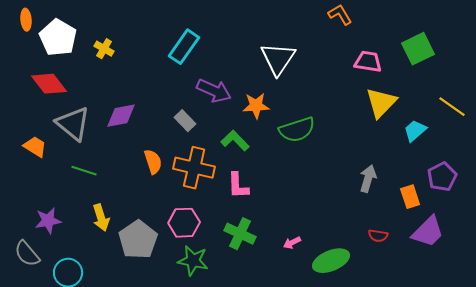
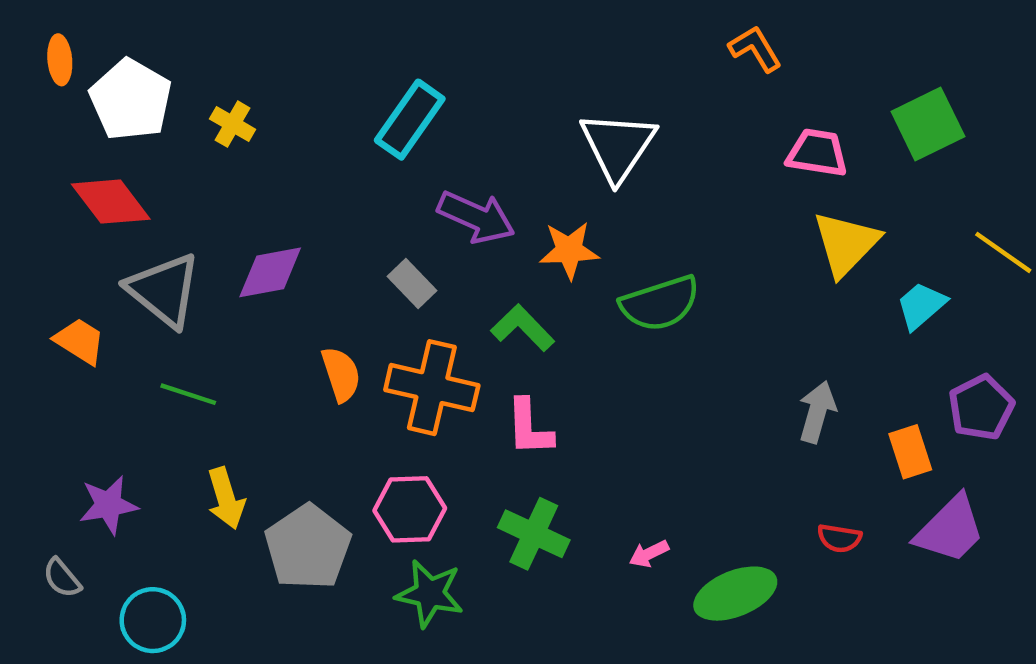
gray semicircle: (27, 254) -> (62, 578), size x0.7

